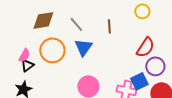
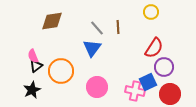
gray line: (76, 24) -> (97, 28), moved
orange circle: (52, 50) -> (61, 71), moved
pink semicircle: (24, 55) -> (33, 56), turned 128

